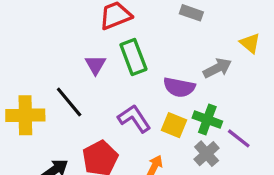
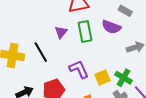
purple semicircle: (179, 87) -> (111, 27), moved
yellow square: (174, 125) -> (102, 78), turned 35

